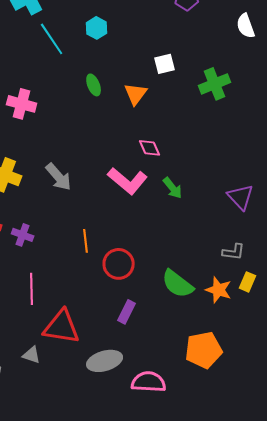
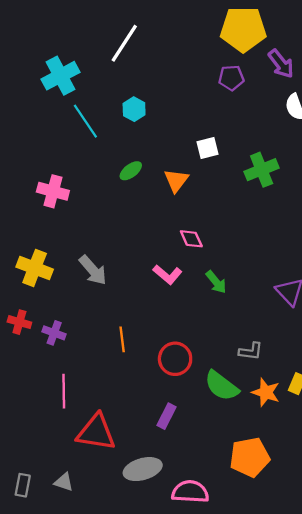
green ellipse: (94, 85) -> (131, 171), turned 75
pink L-shape: (128, 181) -> (168, 274), size x0.7
gray L-shape: (234, 252) -> (251, 351), moved
red circle: (119, 264) -> (175, 359), moved
gray triangle: (32, 355) -> (64, 482), moved

